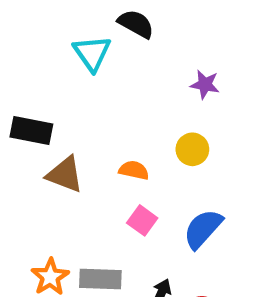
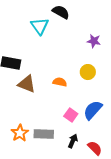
pink square: (142, 220) -> (71, 115), moved

